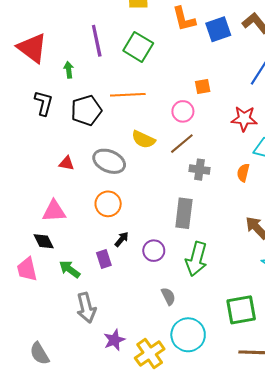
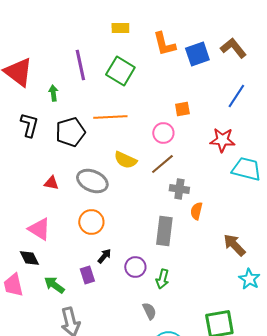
orange semicircle: (243, 173) -> (196, 211), moved
pink triangle: (54, 211) -> (39, 229), turned 35
green arrow: (196, 259) -> (162, 279), moved, size x0.6

